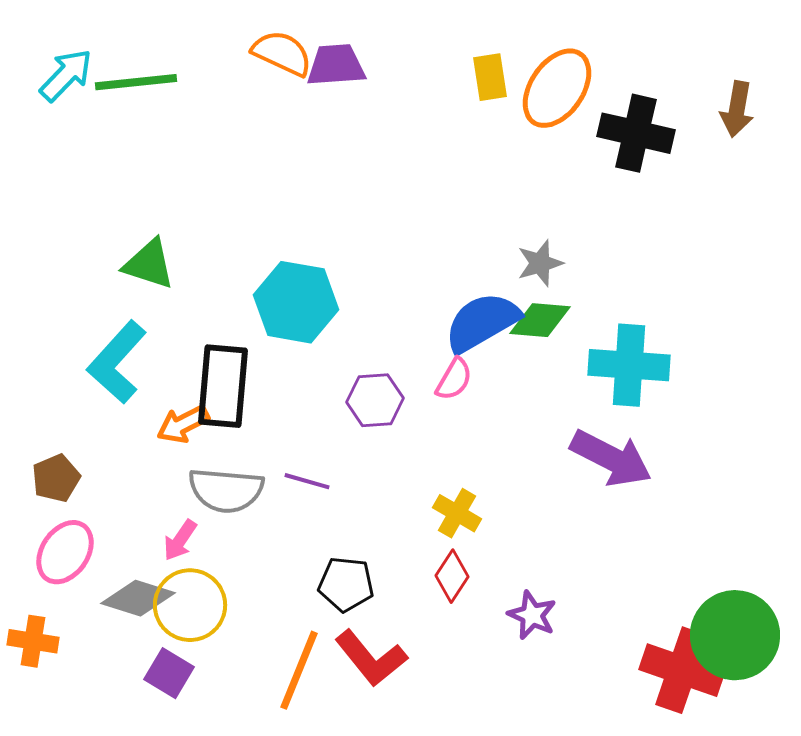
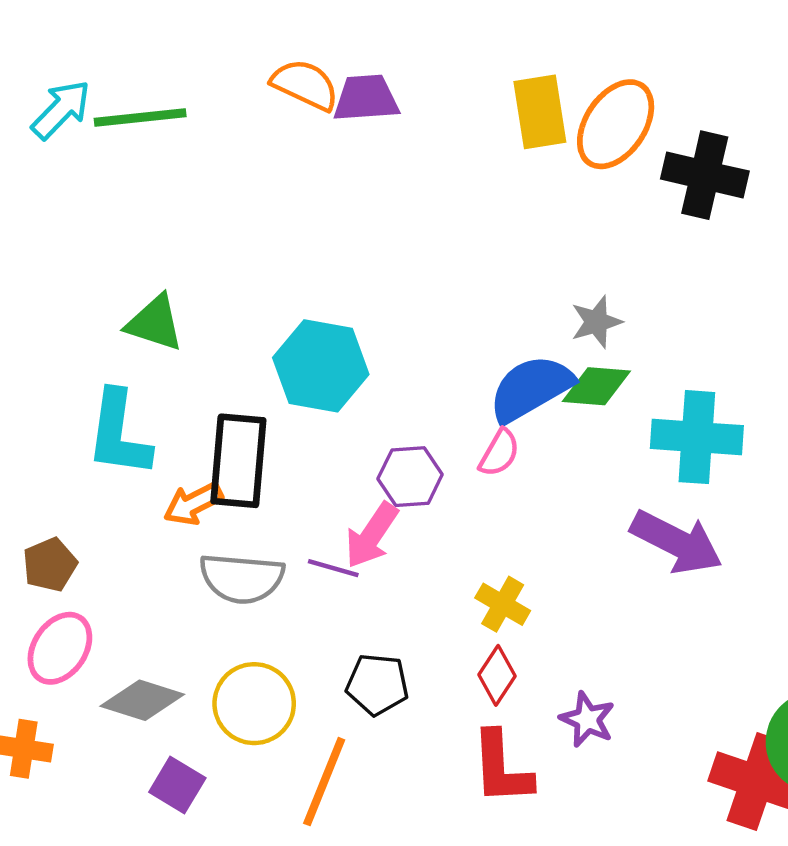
yellow rectangle: (490, 77) -> (540, 112), size x1.4
cyan L-shape: (117, 362) -> (119, 434), turned -34
pink arrow: (180, 540) -> (372, 535), moved, size x1.4
yellow circle: (190, 605) -> (254, 704), moved
red L-shape: (371, 658) -> (502, 768), moved, turned 36

